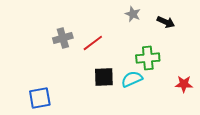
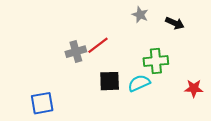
gray cross: (63, 38) -> (76, 52), moved

